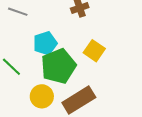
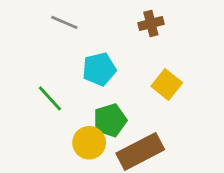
green pentagon: (58, 66) -> (110, 120), moved, size x0.7

